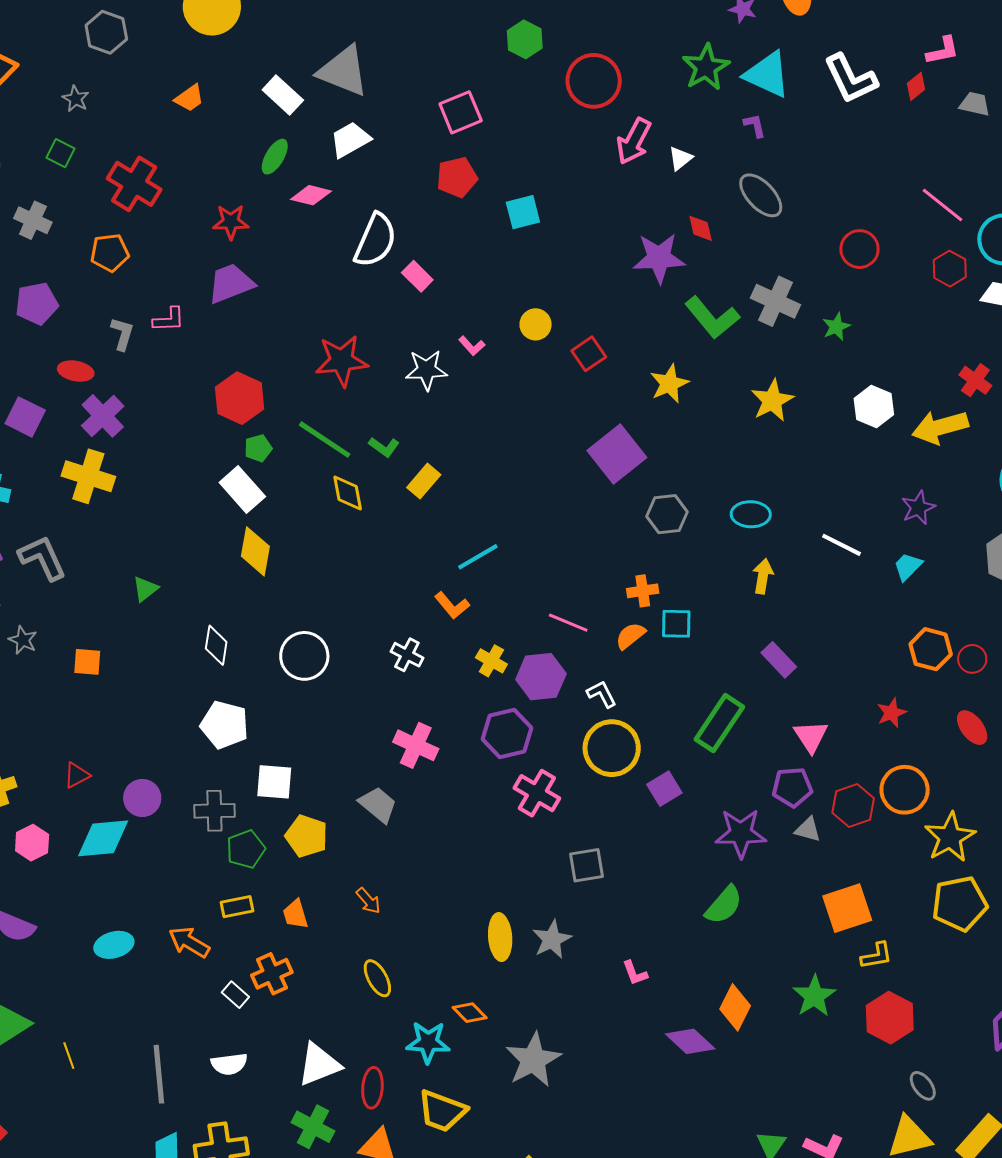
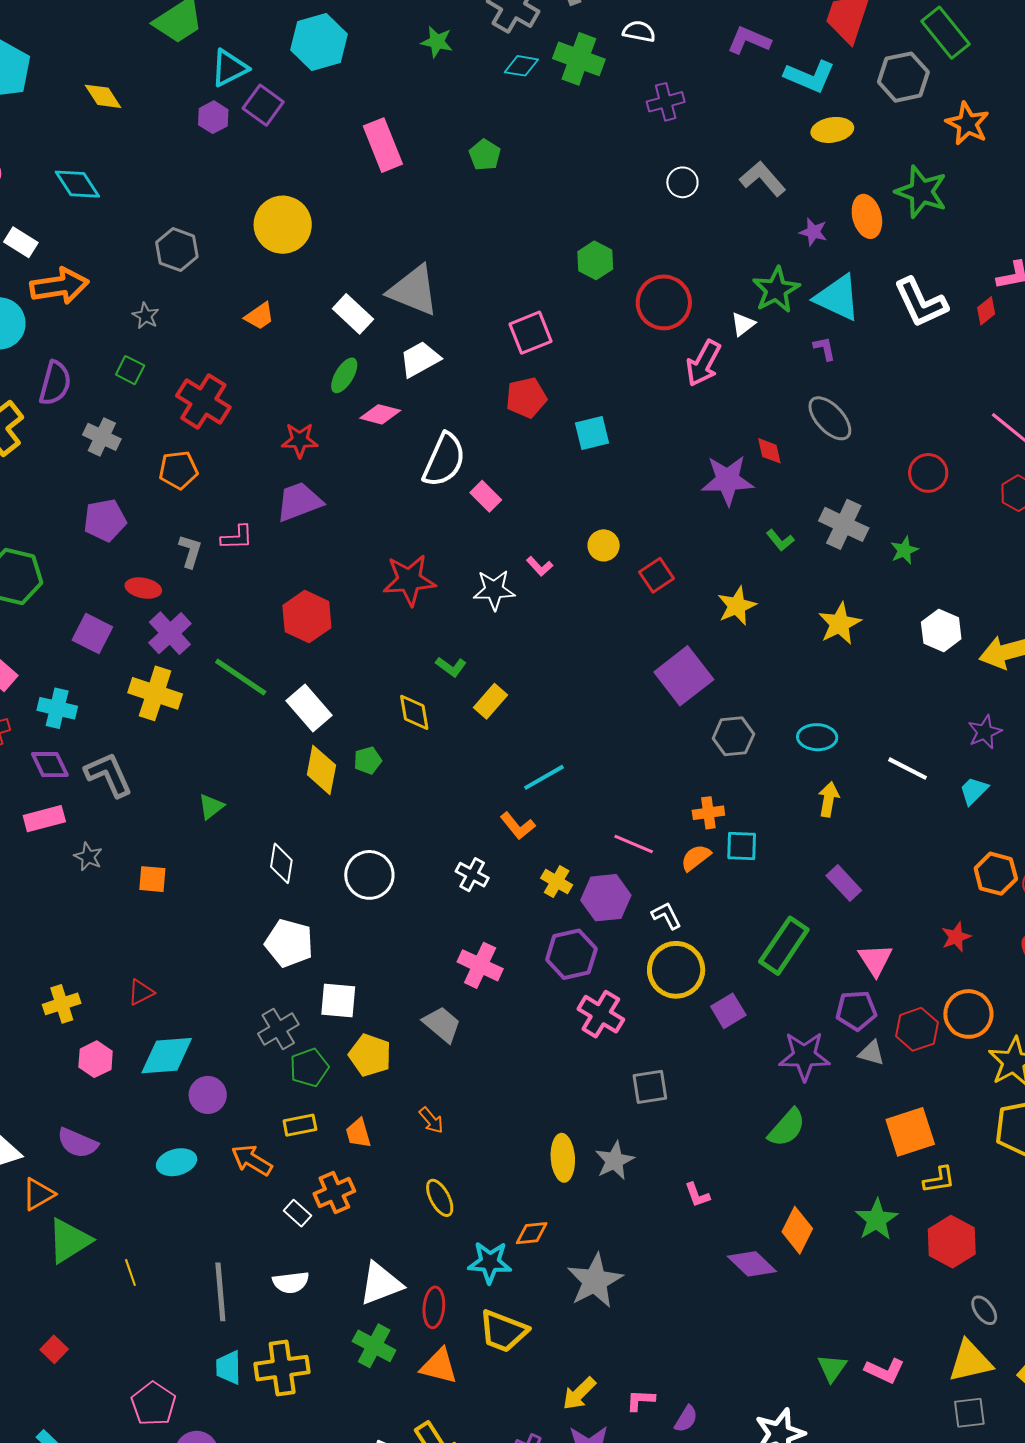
white triangle: (680, 158) -> (743, 324), moved
green L-shape: (712, 318) -> (780, 540), size x0.5
green line: (325, 440) -> (241, 677), moved
green pentagon: (258, 448) -> (368, 760), moved
purple circle: (142, 798) -> (208, 1095), moved
gray cross: (214, 811) -> (278, 1029), turned -30
orange diamond: (470, 1013) -> (532, 1233), turned -52

